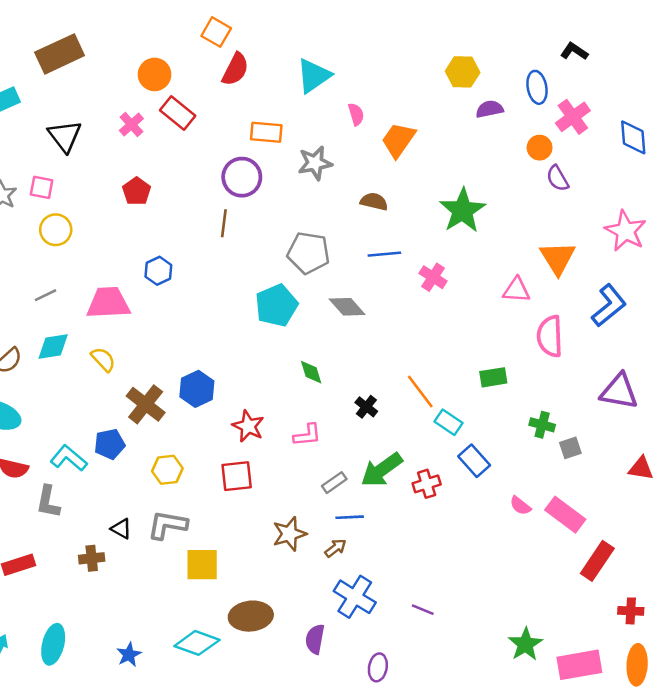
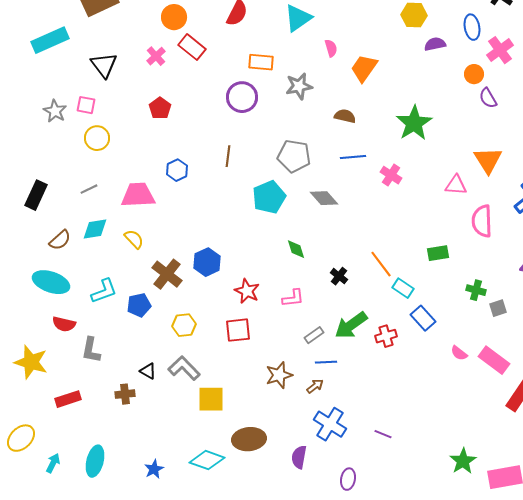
brown line: (224, 223) -> (228, 156), moved
cyan L-shape: (69, 458) -> (104, 291), moved, turned 120
gray L-shape: (167, 525) -> (184, 368), turned 36

